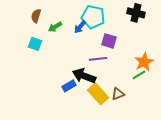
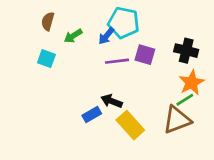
black cross: (136, 13) -> (186, 51), moved
purple line: (98, 59) -> (117, 61), moved
black arrow: (84, 76) -> (112, 101), size x0.7
brown triangle: (118, 94) -> (177, 120), moved, size x1.6

